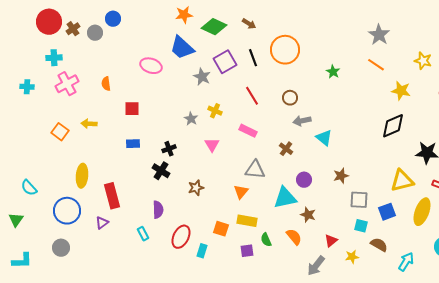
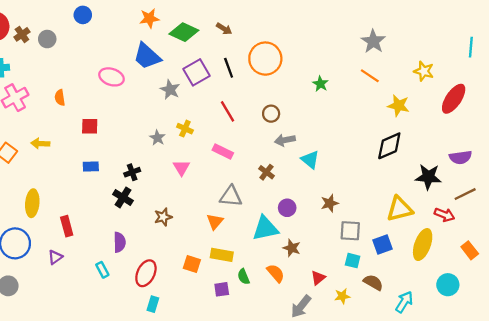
blue circle: (113, 19) -> (83, 15), moved
red rectangle: (112, 196) -> (67, 226), size x0.7
cyan rectangle: (202, 251) -> (153, 304), moved

